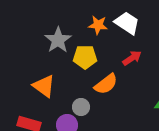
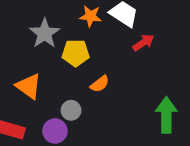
red arrow: (132, 58) -> (143, 43), moved
orange semicircle: (106, 84) -> (100, 84), size x0.7

